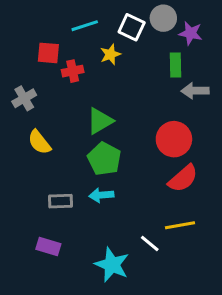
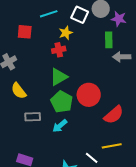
red cross: (73, 71) -> (59, 50), moved
red circle: (174, 139) -> (89, 95), moved
cyan arrow: (101, 195) -> (60, 126), turned -35
gray rectangle: (61, 201) -> (33, 117), moved

